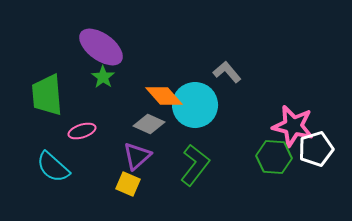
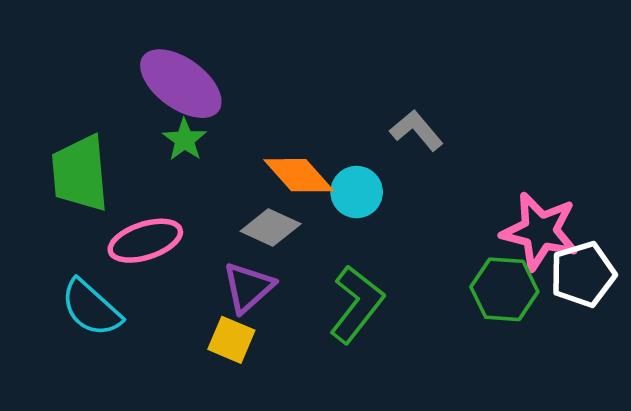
cyan circle: (195, 105) -> (357, 192), size x0.6
pink ellipse: (82, 131) -> (145, 241), size x1.4

